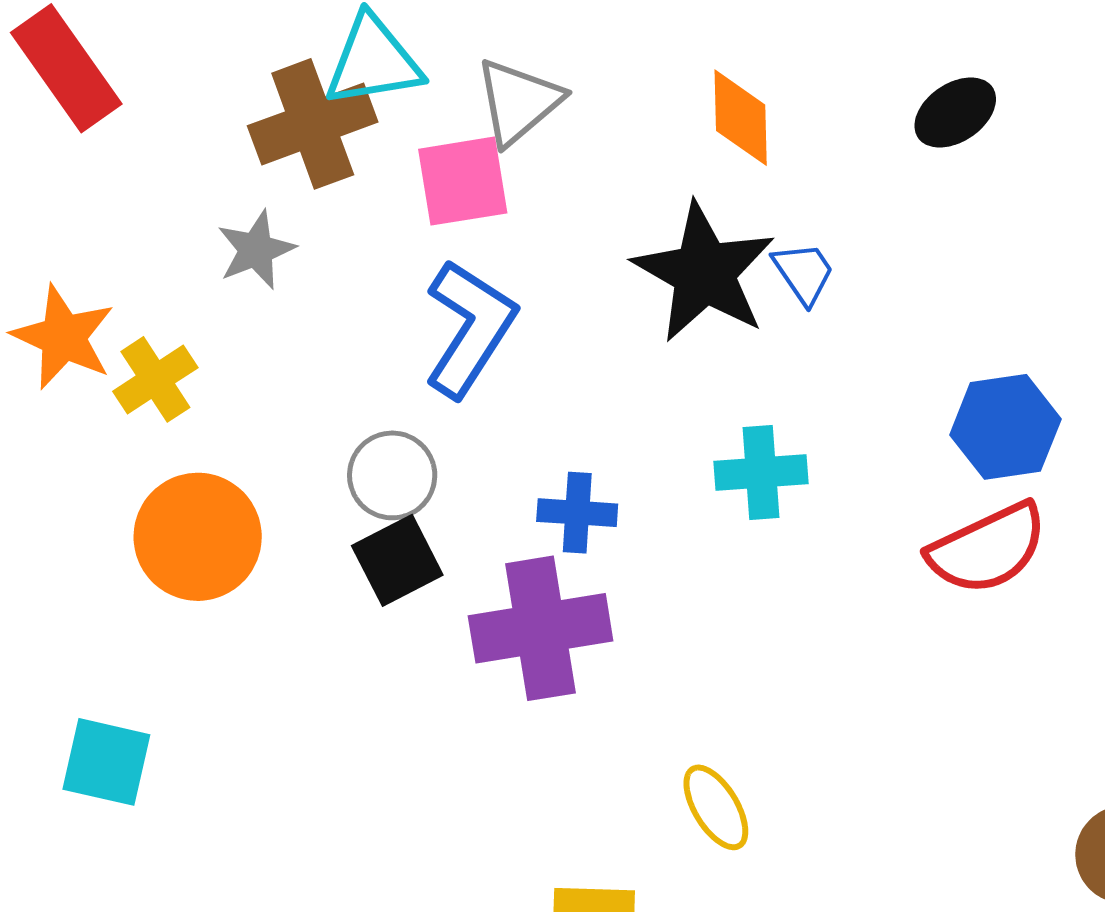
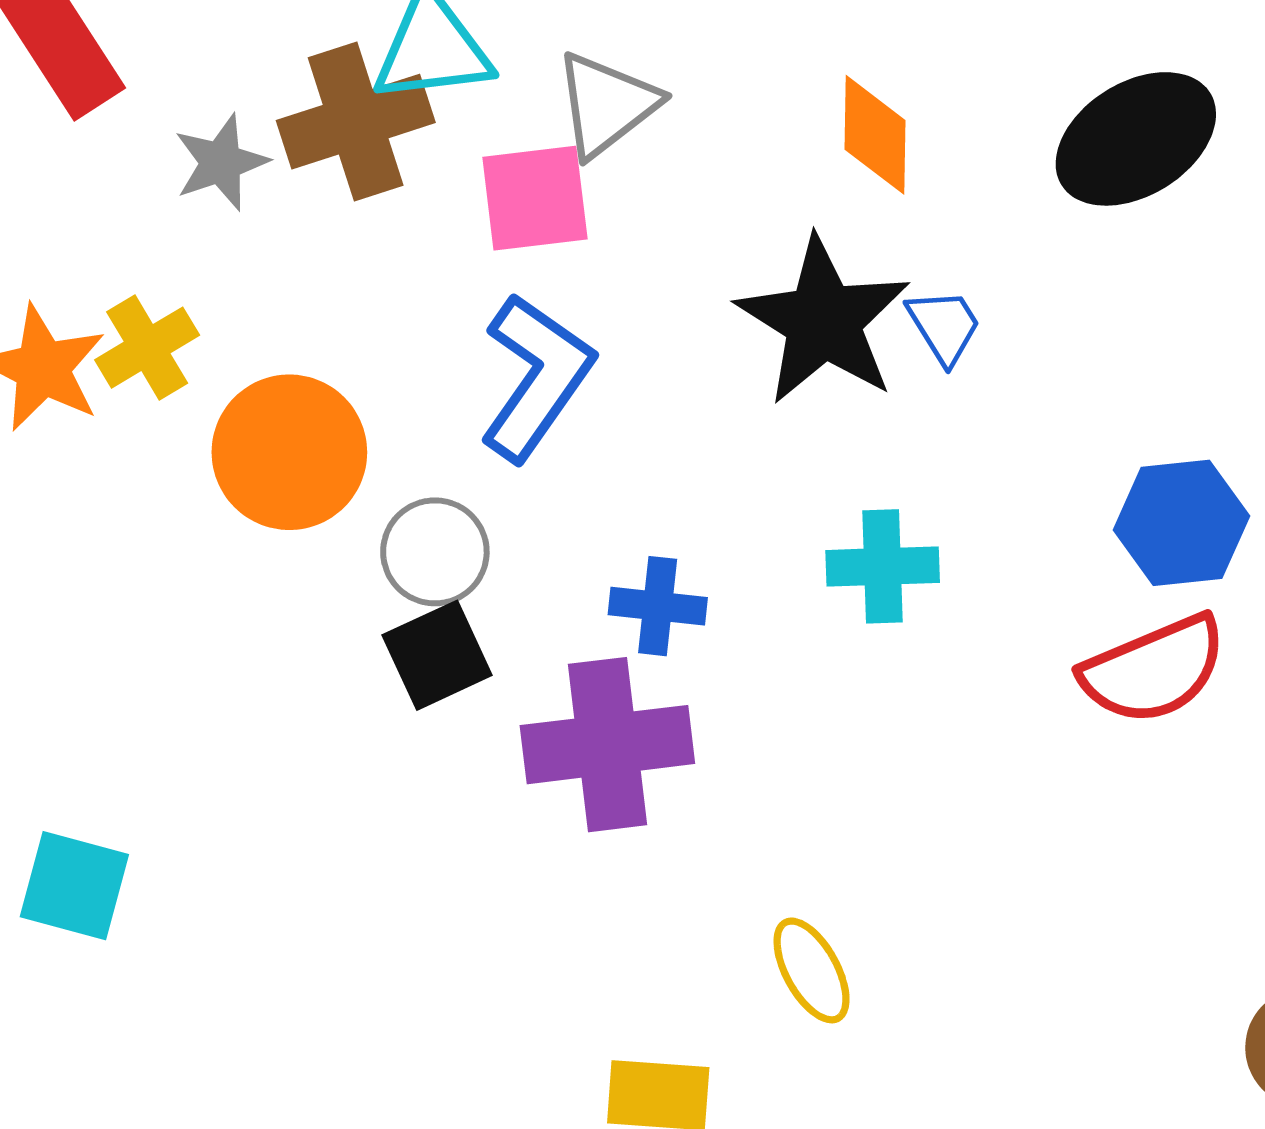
black ellipse: (955, 112) -> (1136, 139), size x1.6
gray star: (256, 250) -> (221, 162), moved
yellow cross: (155, 379) -> (147, 348), moved
orange circle: (198, 537) -> (289, 452), moved

